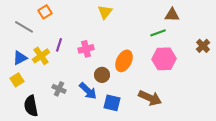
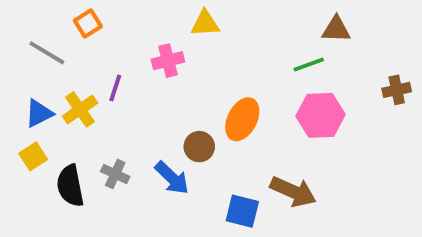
yellow triangle: (105, 12) -> (205, 23), turned 49
brown cross: (203, 46) -> (397, 90), turned 32
pink cross: (86, 49) -> (168, 61), moved
blue square: (112, 103) -> (242, 211), moved
black semicircle: (31, 106) -> (70, 186), moved

